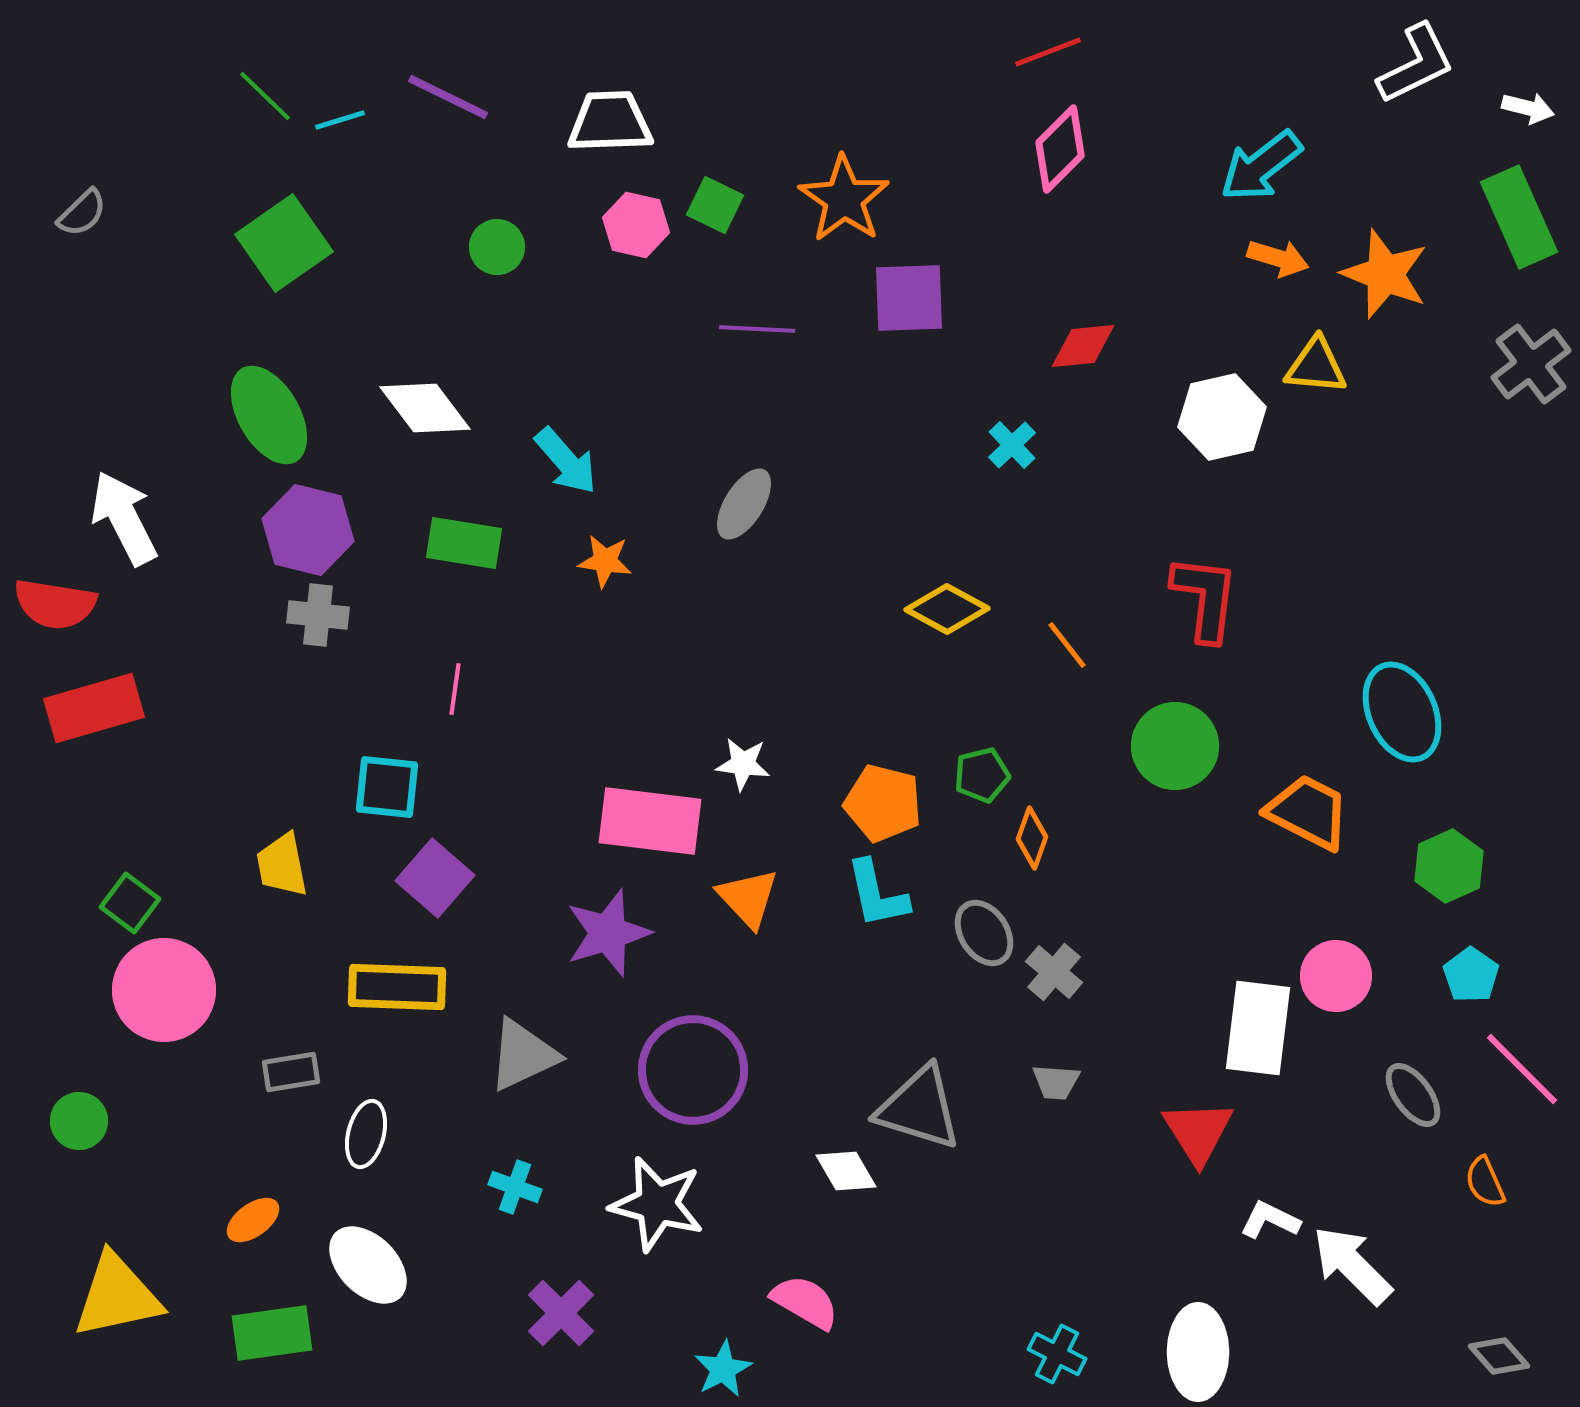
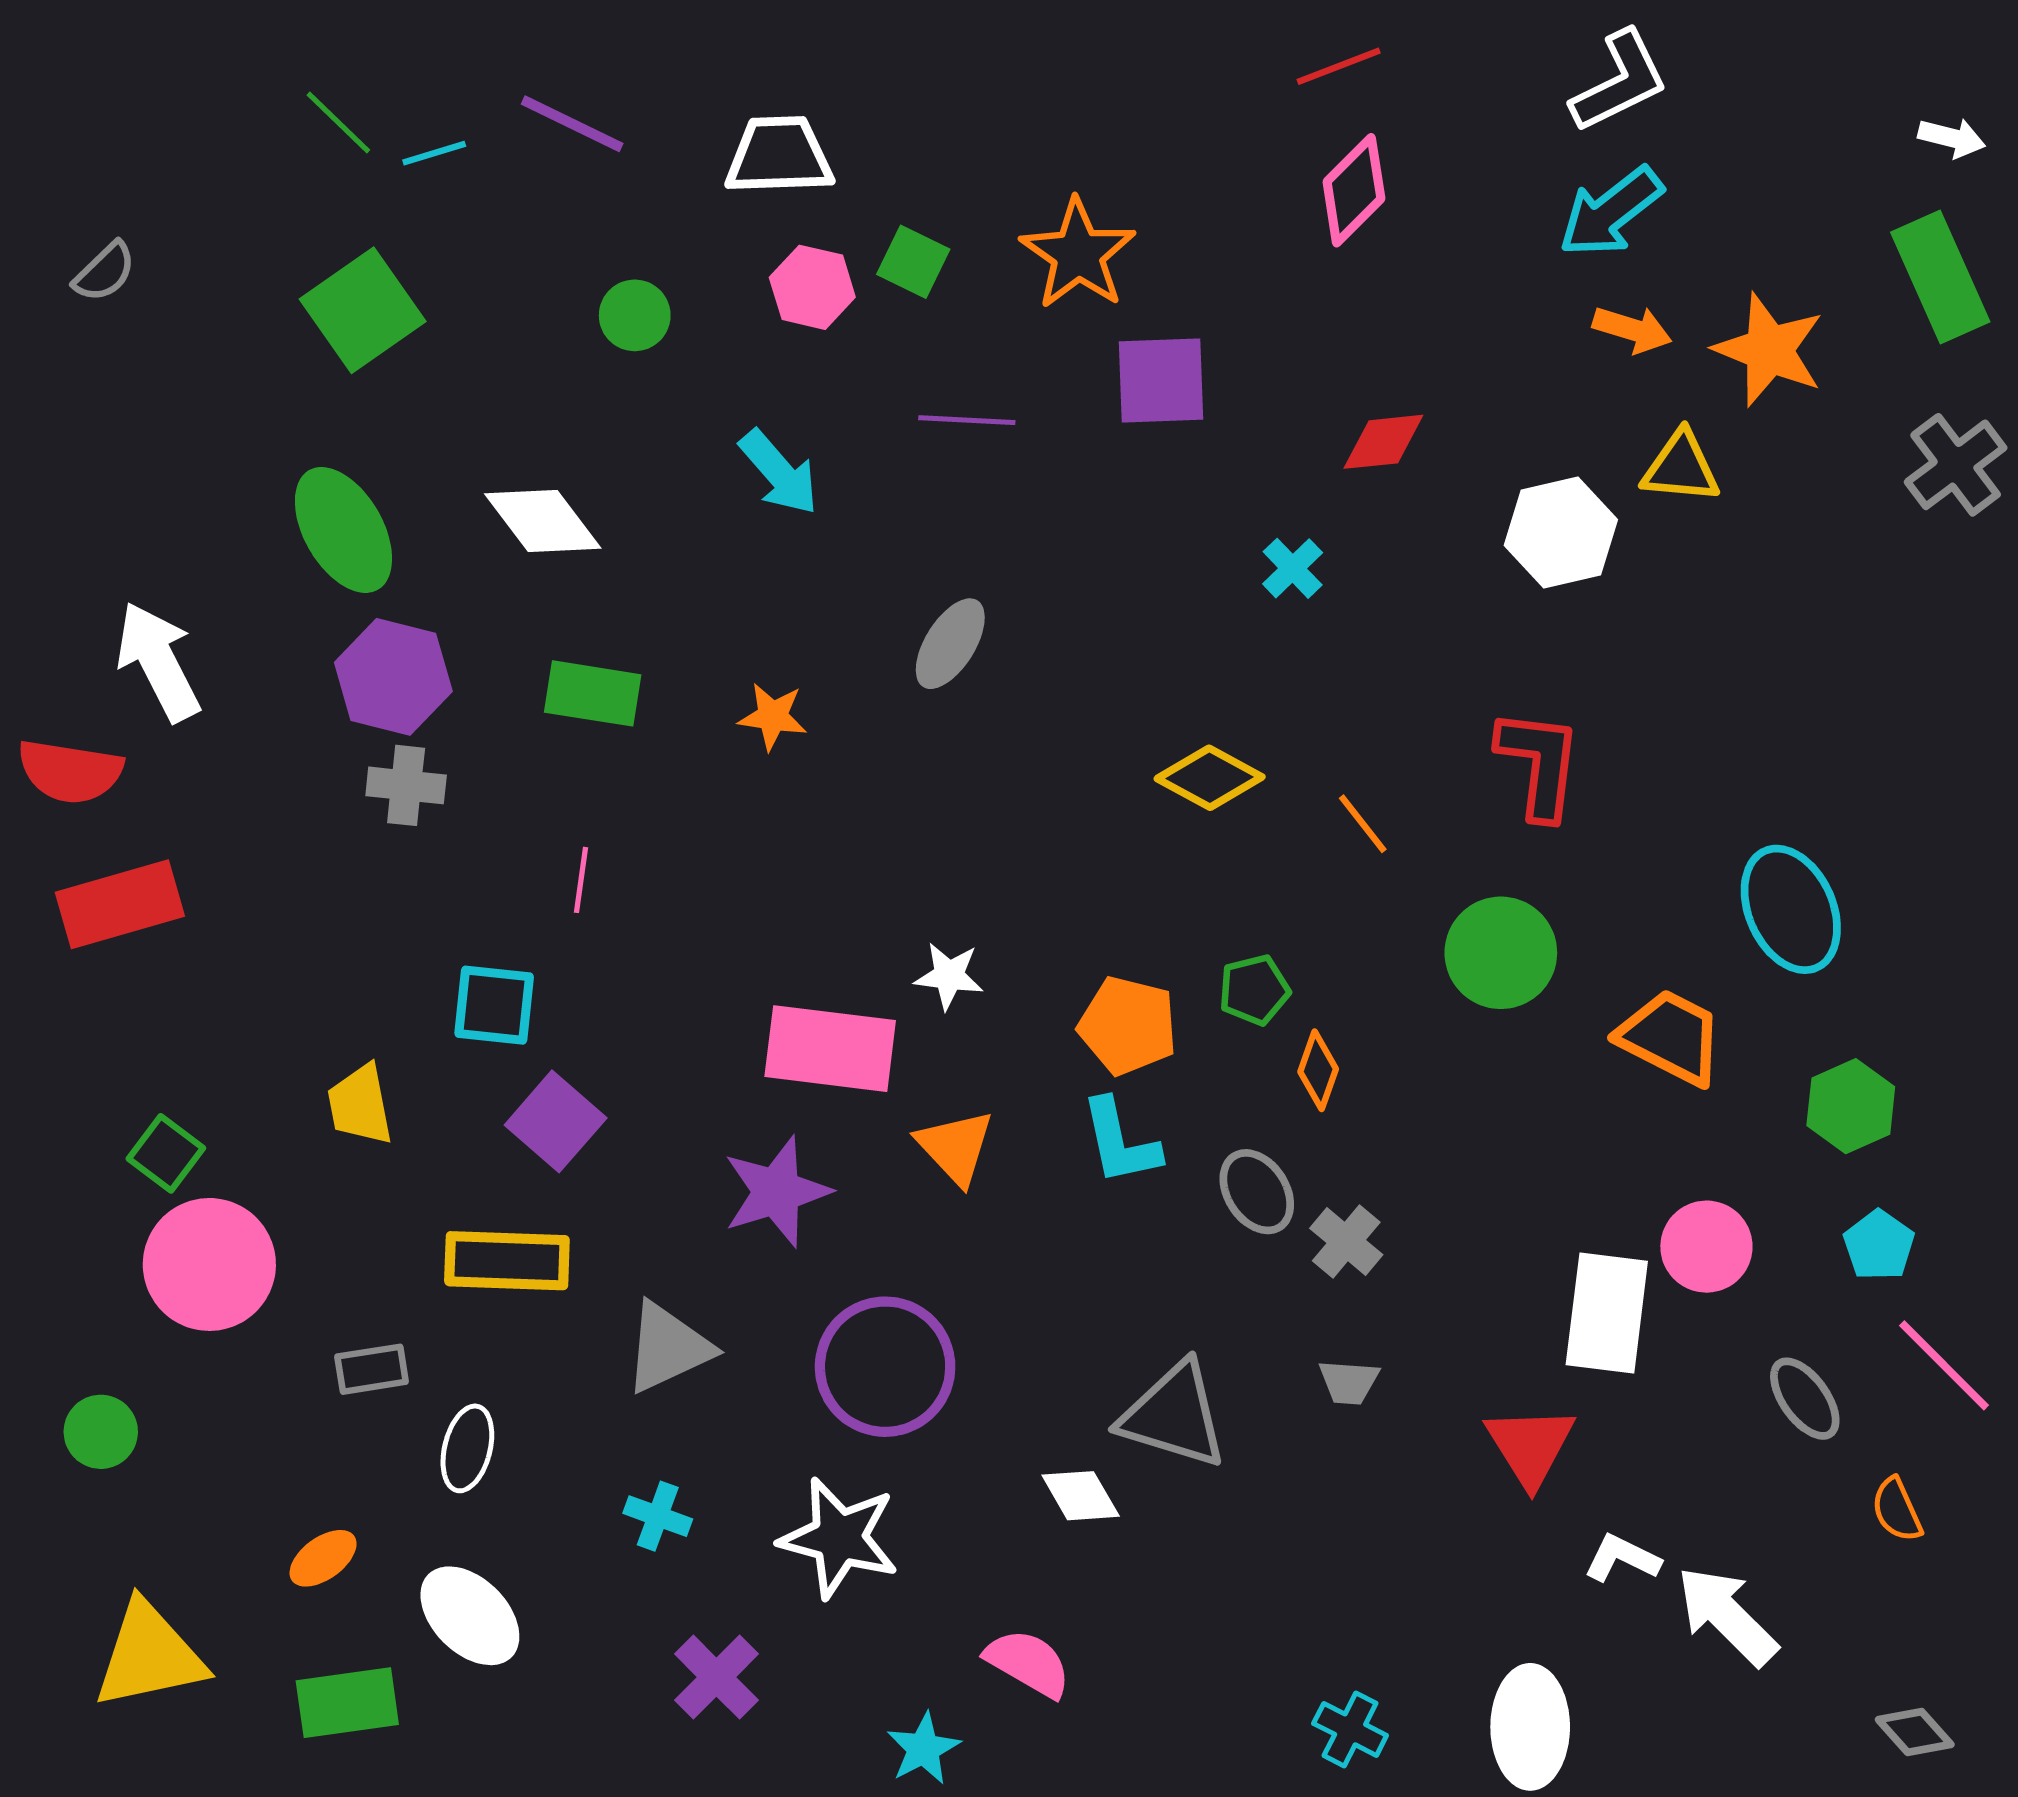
white L-shape: (1416, 64) -> (1620, 82), moved
cyan arrow: (566, 461) -> (779, 472), moved

